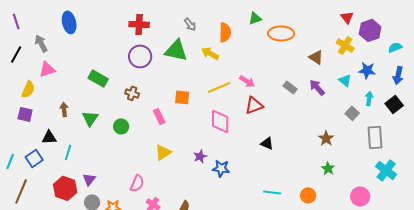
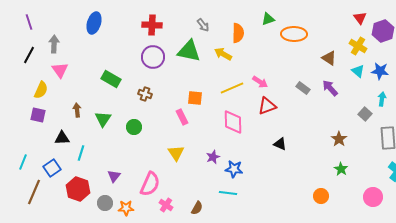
blue ellipse: (69, 22) -> (94, 23), moved, turned 30
gray arrow: (41, 43) -> (54, 44), turned 30
pink triangle: (47, 69) -> (60, 70), turned -48
cyan triangle: (345, 80) -> (358, 71), moved
pink rectangle: (159, 116) -> (182, 117), moved
yellow triangle: (163, 152) -> (176, 153), turned -30
blue square: (34, 158) -> (52, 168), moved
purple triangle: (89, 179) -> (114, 176), moved
pink semicircle: (137, 183) -> (150, 184), size x1.4
cyan line: (272, 192) -> (228, 193), moved

